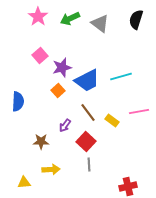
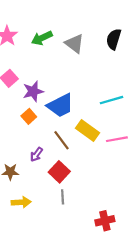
cyan line: (121, 76) -> (111, 100), moved
yellow rectangle: (112, 120) -> (88, 130), moved, size x1.5

